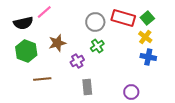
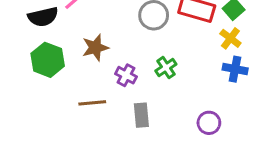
green cross: (97, 46) -> (166, 68), moved
purple cross: (77, 61) -> (126, 75), turned -32
brown line: (42, 79) -> (92, 103), moved

